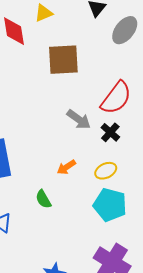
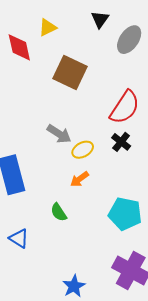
brown square: (63, 60) -> (70, 73), turned 32
gray arrow: (79, 119) -> (59, 134), moved
yellow ellipse: (106, 171) -> (83, 150), moved

